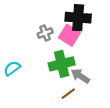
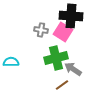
gray cross: (45, 33) -> (41, 30), turned 32
cyan semicircle: (12, 68) -> (11, 62), turned 35

